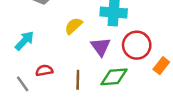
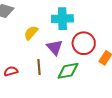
brown line: (78, 80) -> (39, 67), moved

